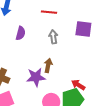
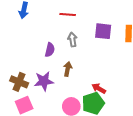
purple semicircle: (21, 33) -> (50, 50), moved
purple star: (36, 77) -> (44, 81), moved

